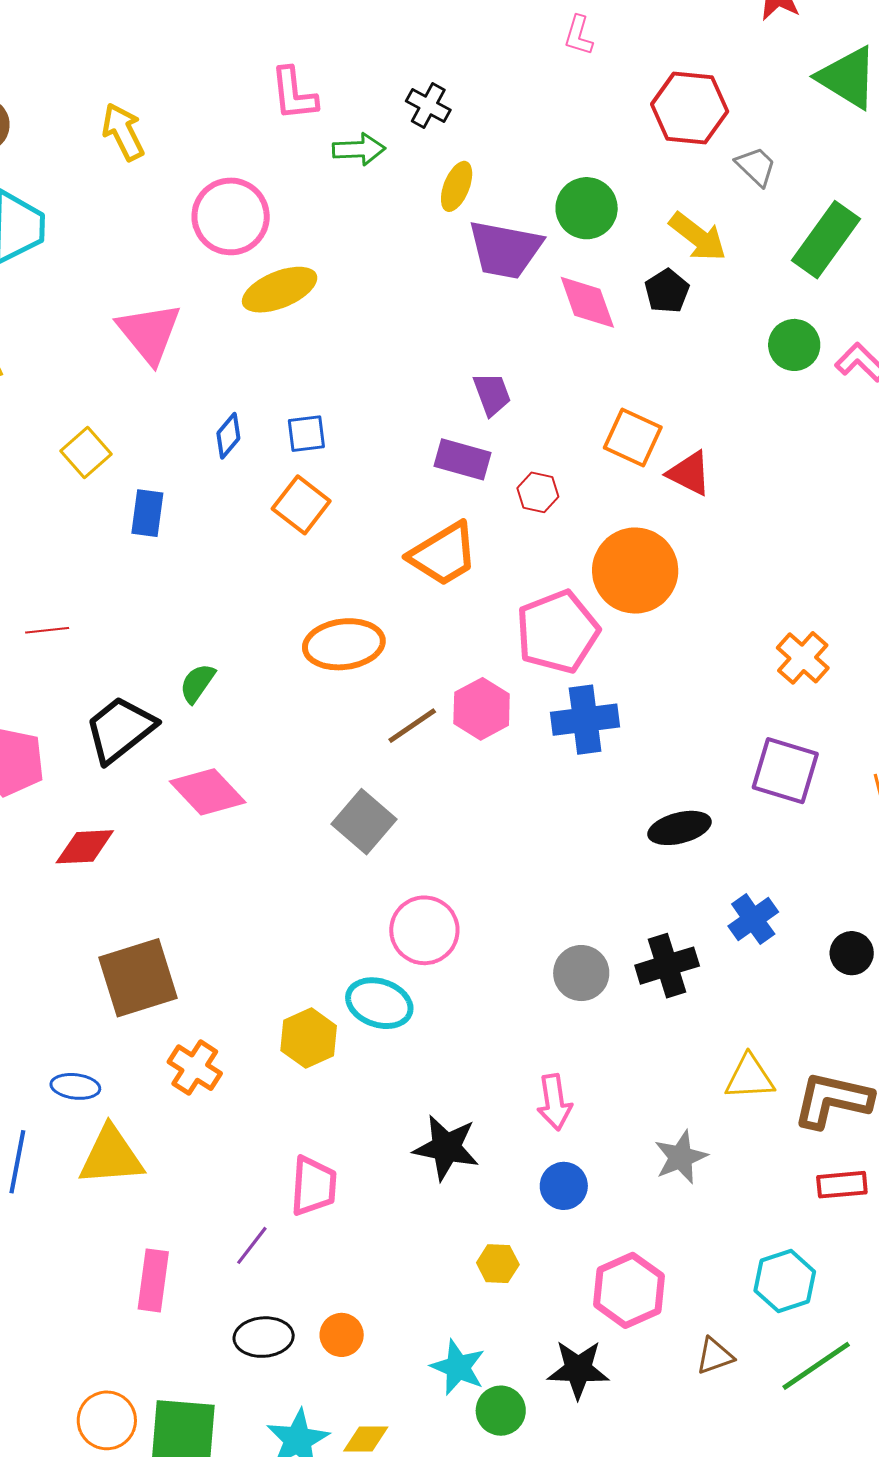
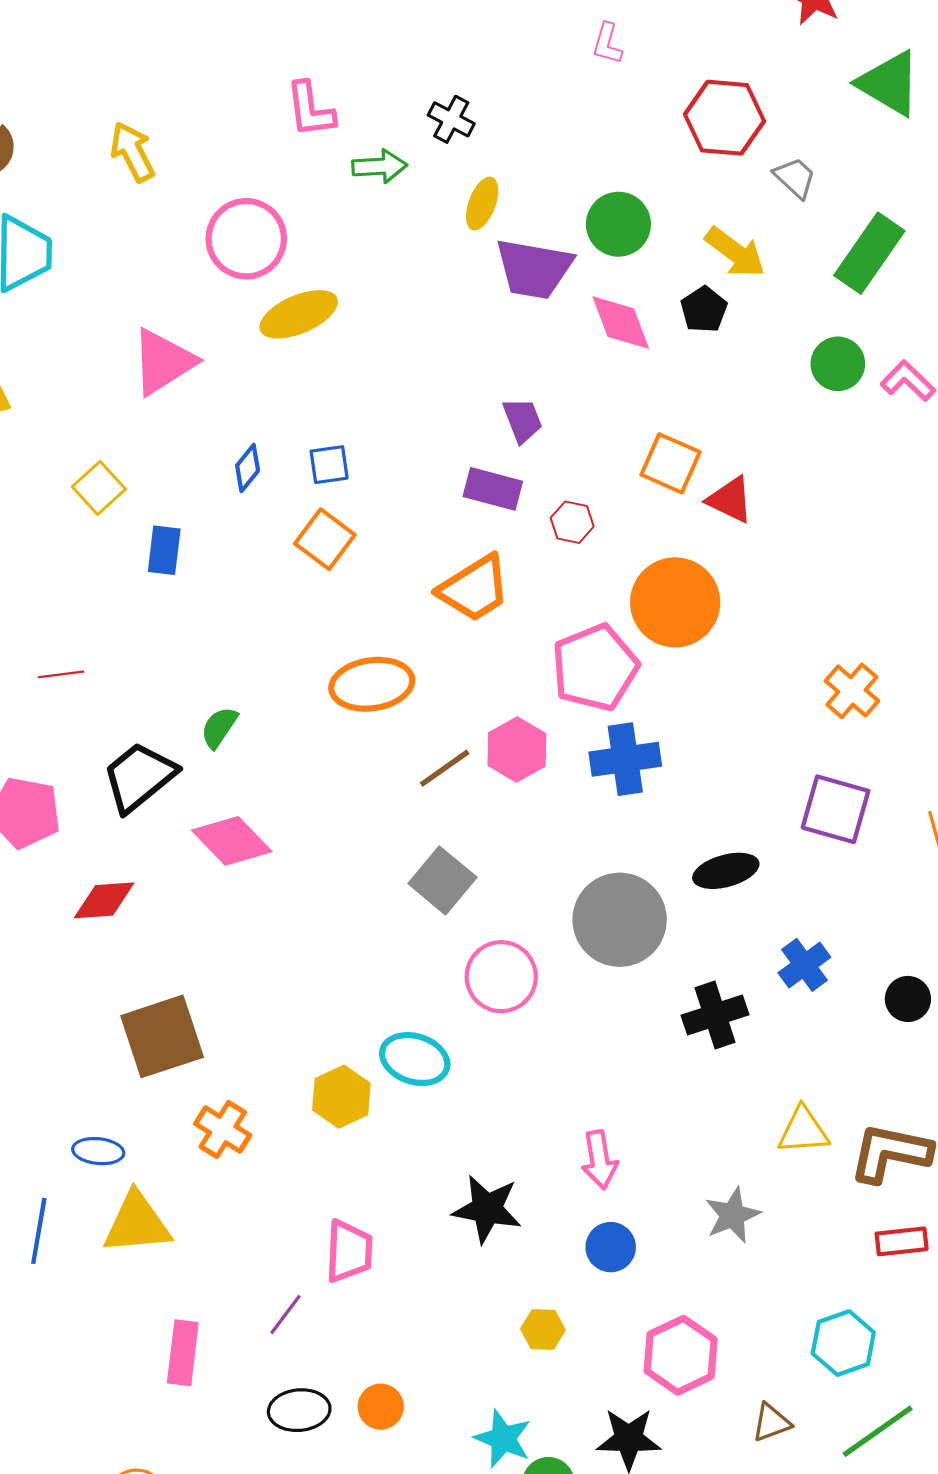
pink triangle: (149, 333) -> (163, 362), turned 38
gray square: (364, 822) -> (442, 880), moved
pink circle: (424, 930) -> (501, 977), moved
gray circle: (581, 973) -> (620, 920), moved, size x1.6

